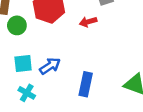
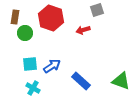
blue rectangle: (86, 84) -> (81, 81), turned -60

